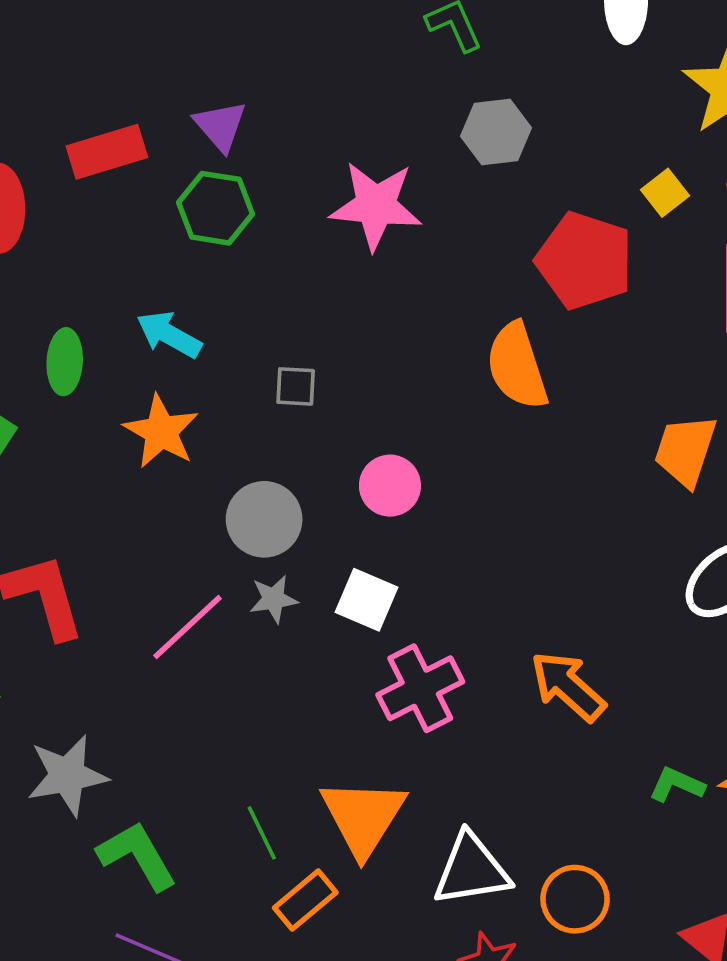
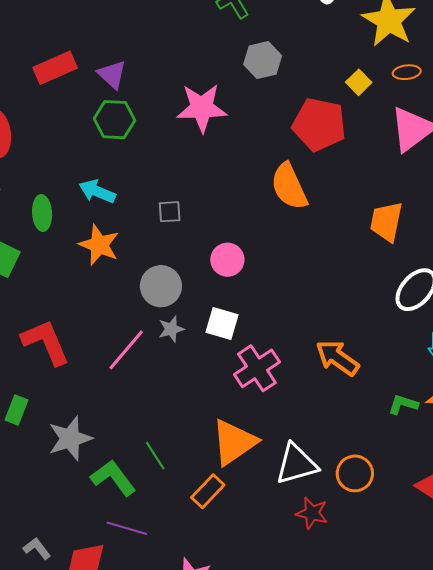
red rectangle: (107, 152) -> (55, 68), moved
orange triangle: (363, 817) -> (234, 442), turned 30
green line: (262, 833) -> (155, 456), moved

